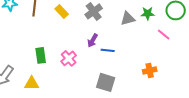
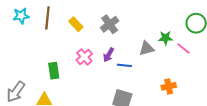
green star: (148, 13) -> (166, 38), moved
gray triangle: (128, 18) -> (147, 48), moved
pink cross: (69, 58) -> (84, 57), moved

